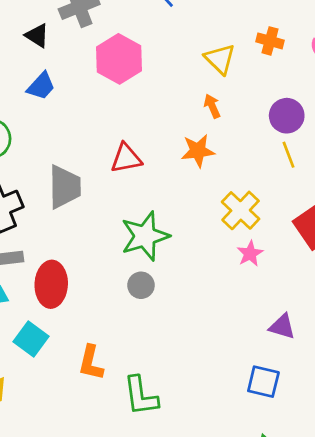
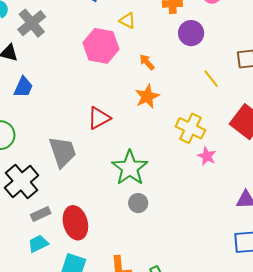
pink hexagon: (119, 59) -> (101, 46), moved
yellow triangle: (220, 59) -> (127, 21), moved, size x0.7
purple circle: (287, 116) -> (191, 33), moved

